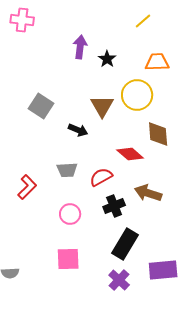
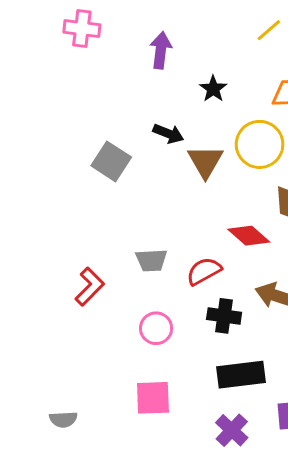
purple arrow: (80, 47) -> (161, 50), moved
black arrow: (78, 130) -> (168, 134), moved
black cross: (114, 206) -> (224, 316), turned 30
black rectangle: (125, 244) -> (241, 375), turned 52

